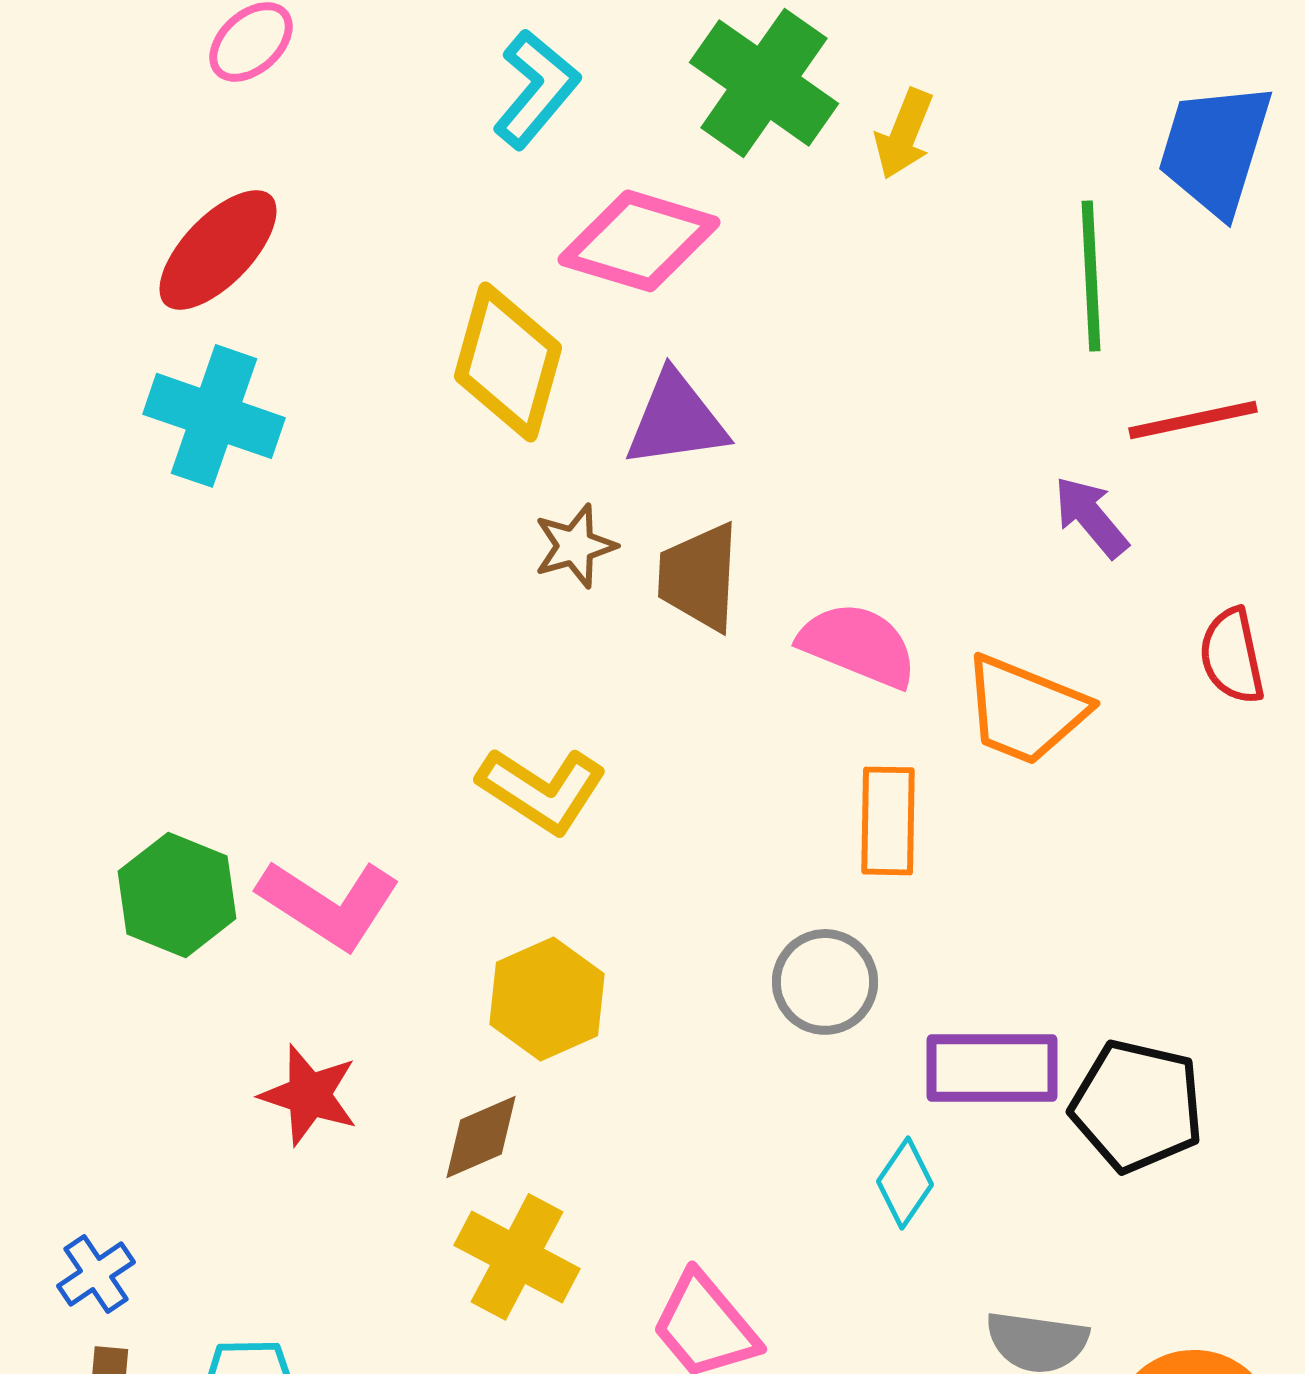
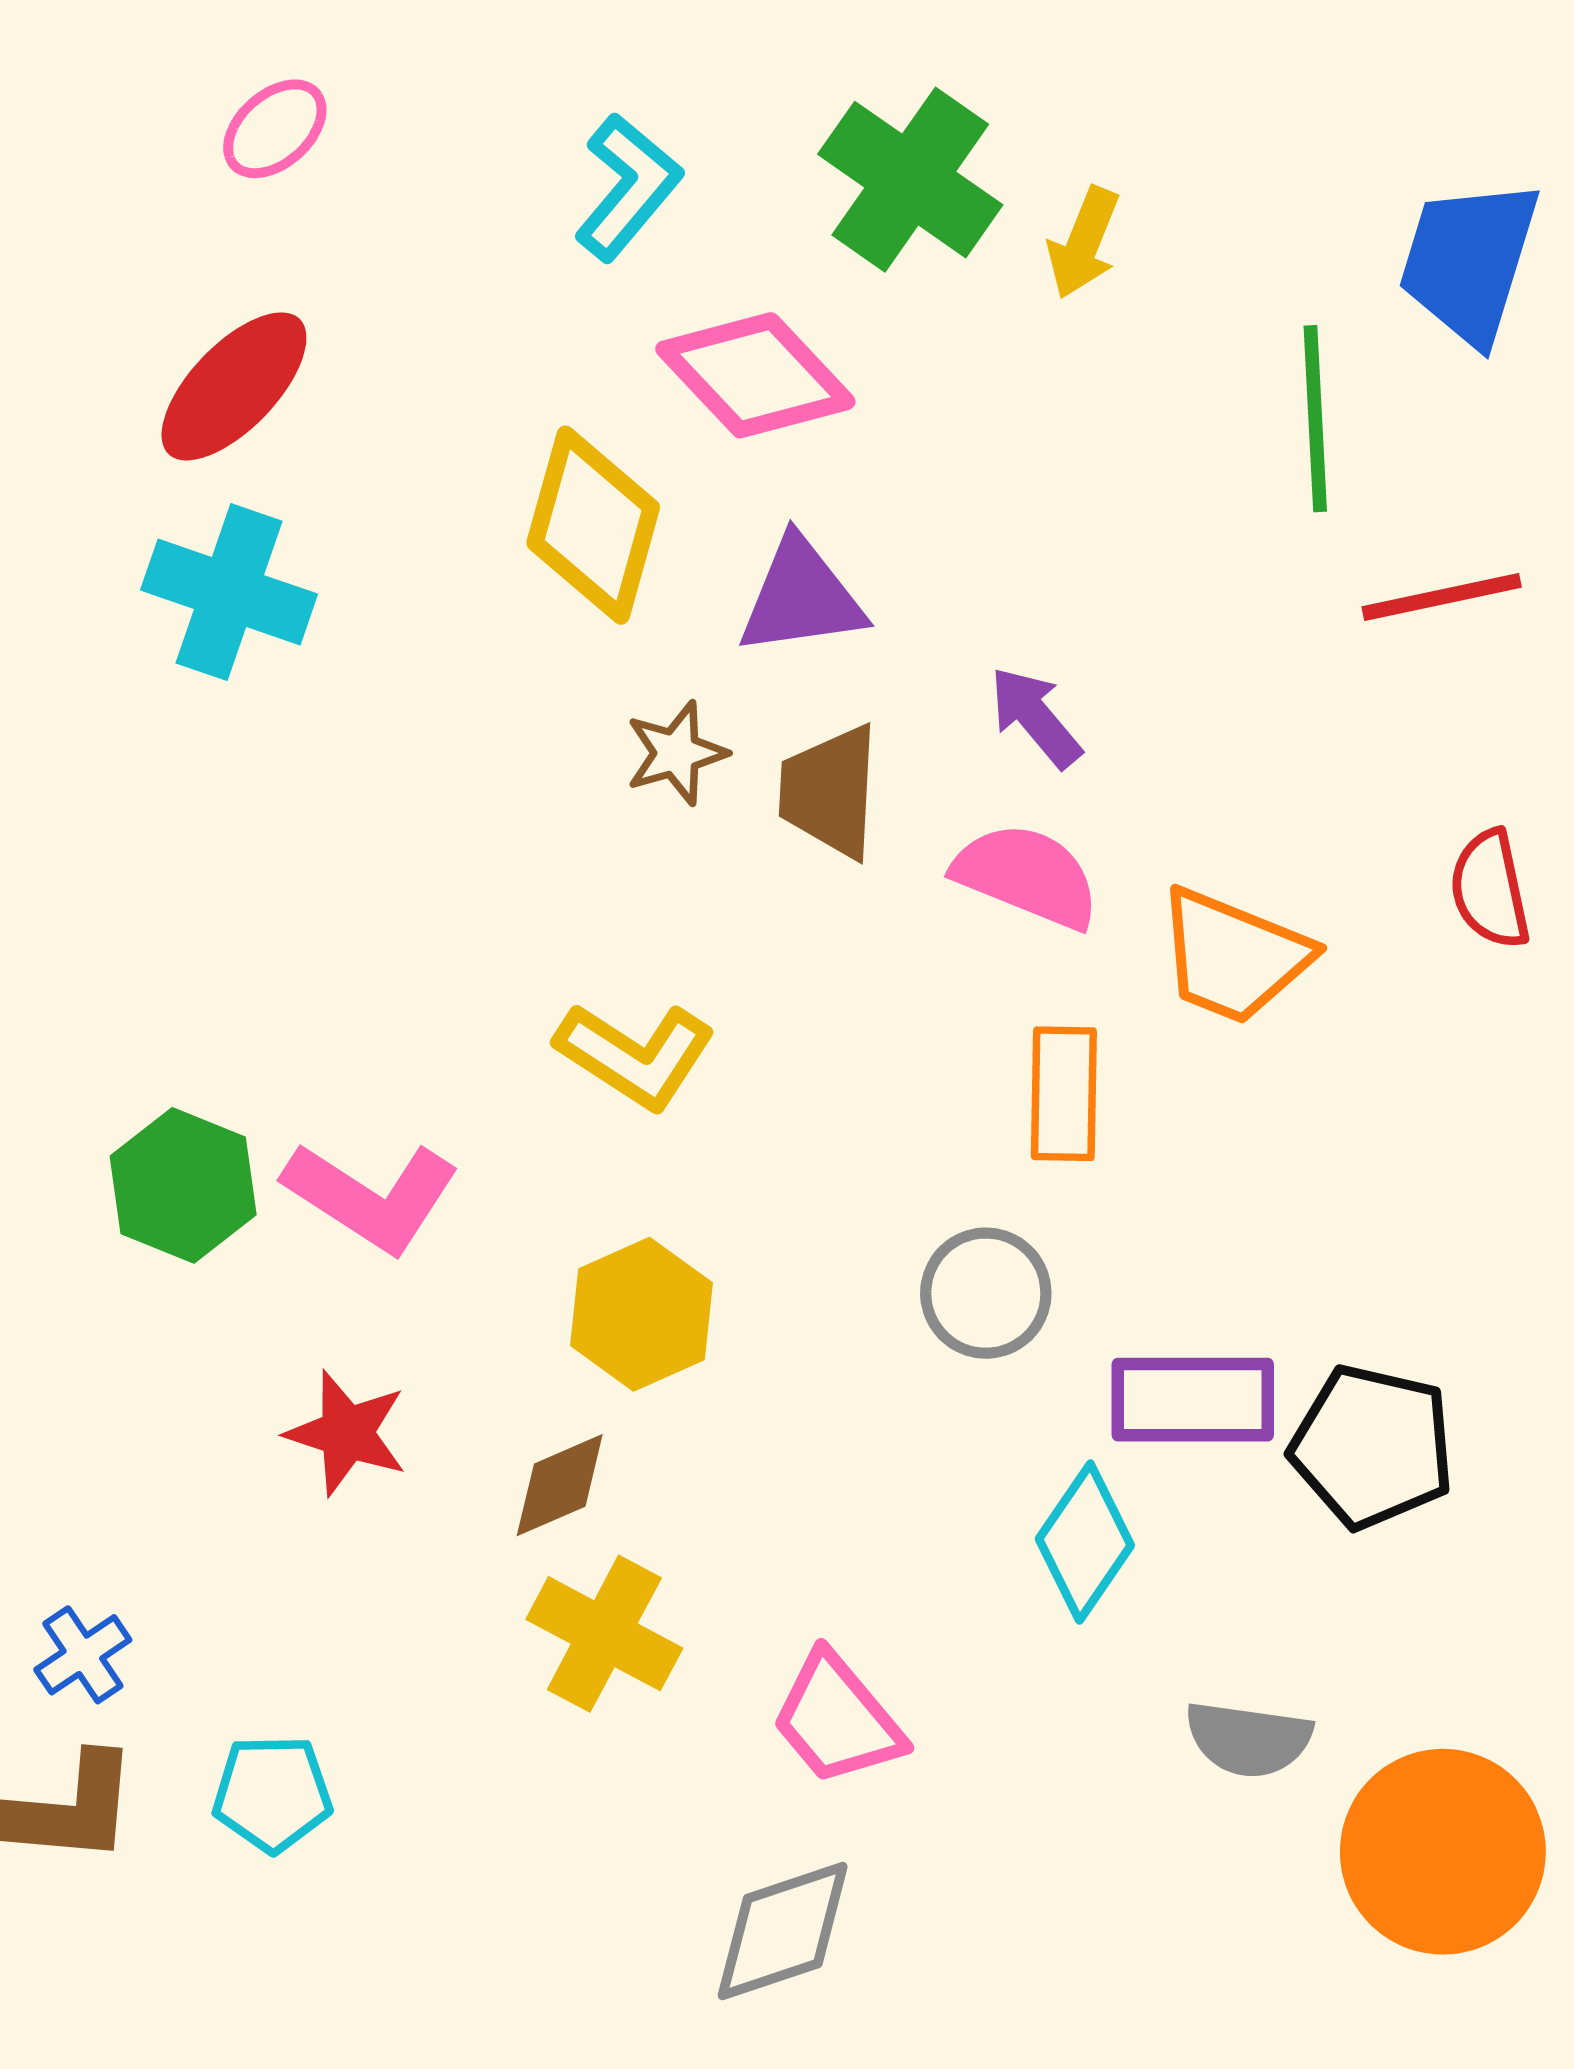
pink diamond: (639, 241) -> (755, 375), turned 30
purple arrow: (1091, 517) -> (1035, 717), moved
cyan diamond: (905, 1183) -> (1085, 1542), size x1.4

